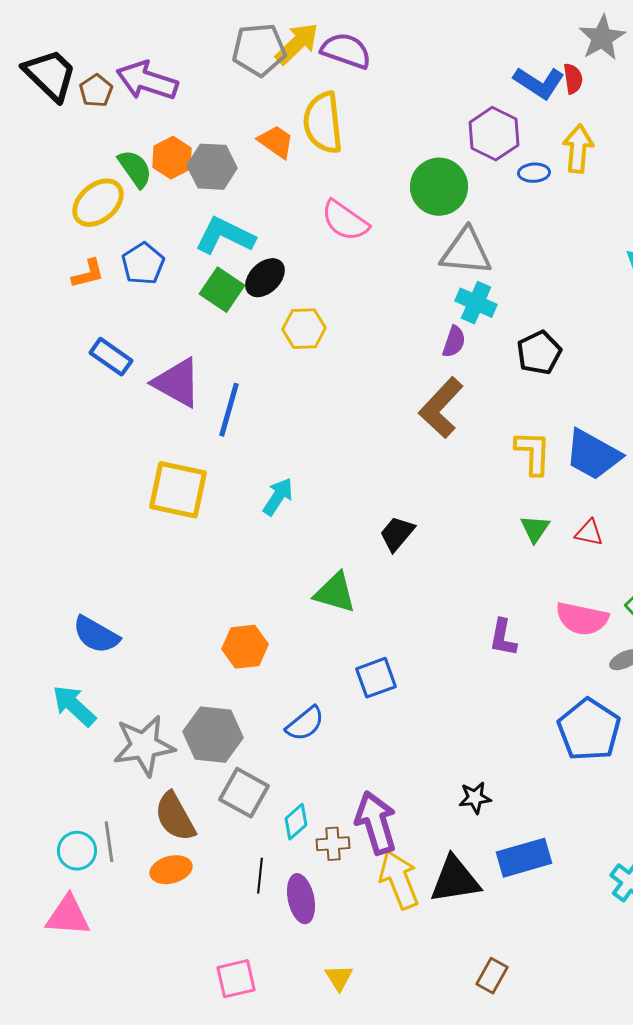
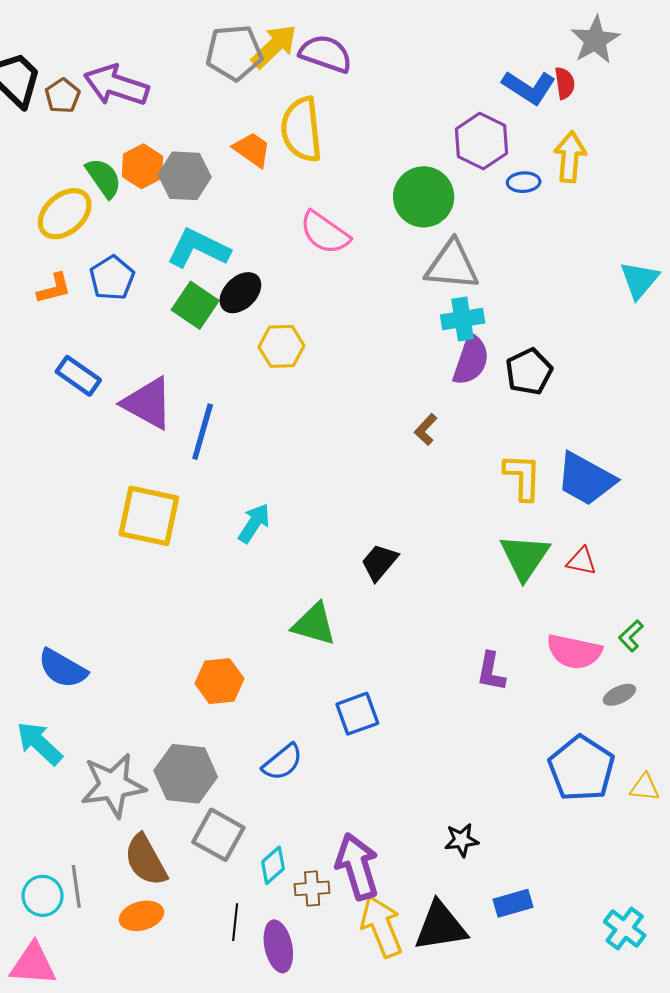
cyan cross: (476, 303) -> (463, 319), turned -33
purple semicircle: (454, 342) -> (471, 360), moved, size x1.5
brown L-shape: (441, 408) -> (426, 430), size x0.5
green triangle: (535, 529) -> (525, 557), size x1.6
blue rectangle: (524, 858) -> (513, 903), size x0.7

